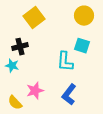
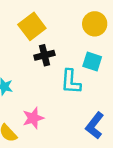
black cross: (20, 47) -> (44, 55), moved
blue L-shape: (69, 95) -> (95, 126), moved

